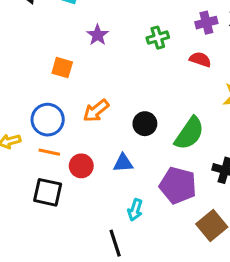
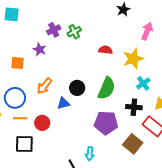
purple cross: (206, 23) -> (54, 30), moved
purple star: (98, 35) -> (40, 49), moved
red semicircle: (200, 59) -> (105, 50), moved
blue triangle: (123, 163) -> (63, 103), moved
cyan arrow: (135, 210) -> (90, 154), moved

